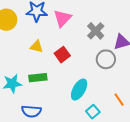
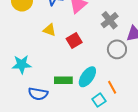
green rectangle: (38, 78) -> (63, 80), moved
orange line: (119, 100) -> (112, 87), moved

